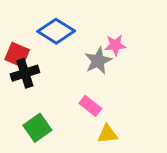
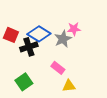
blue diamond: (56, 31) -> (39, 34), moved
black cross: (25, 73) -> (29, 47), moved

